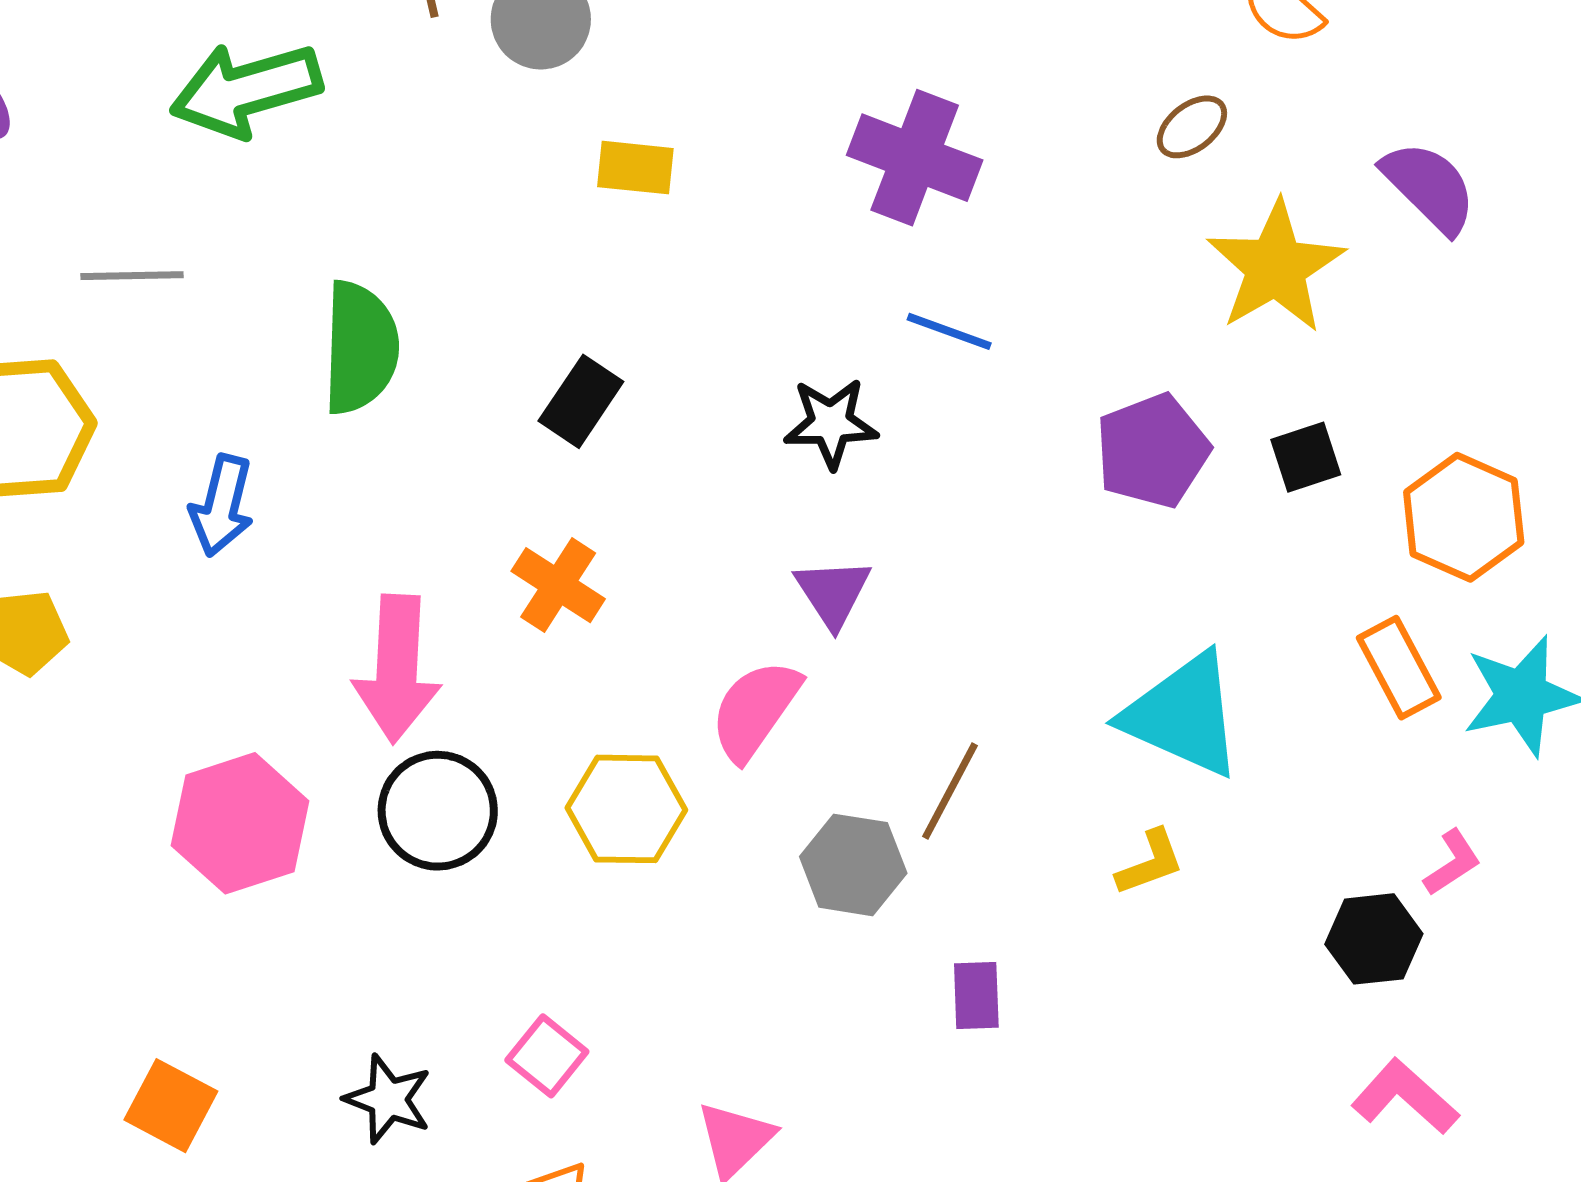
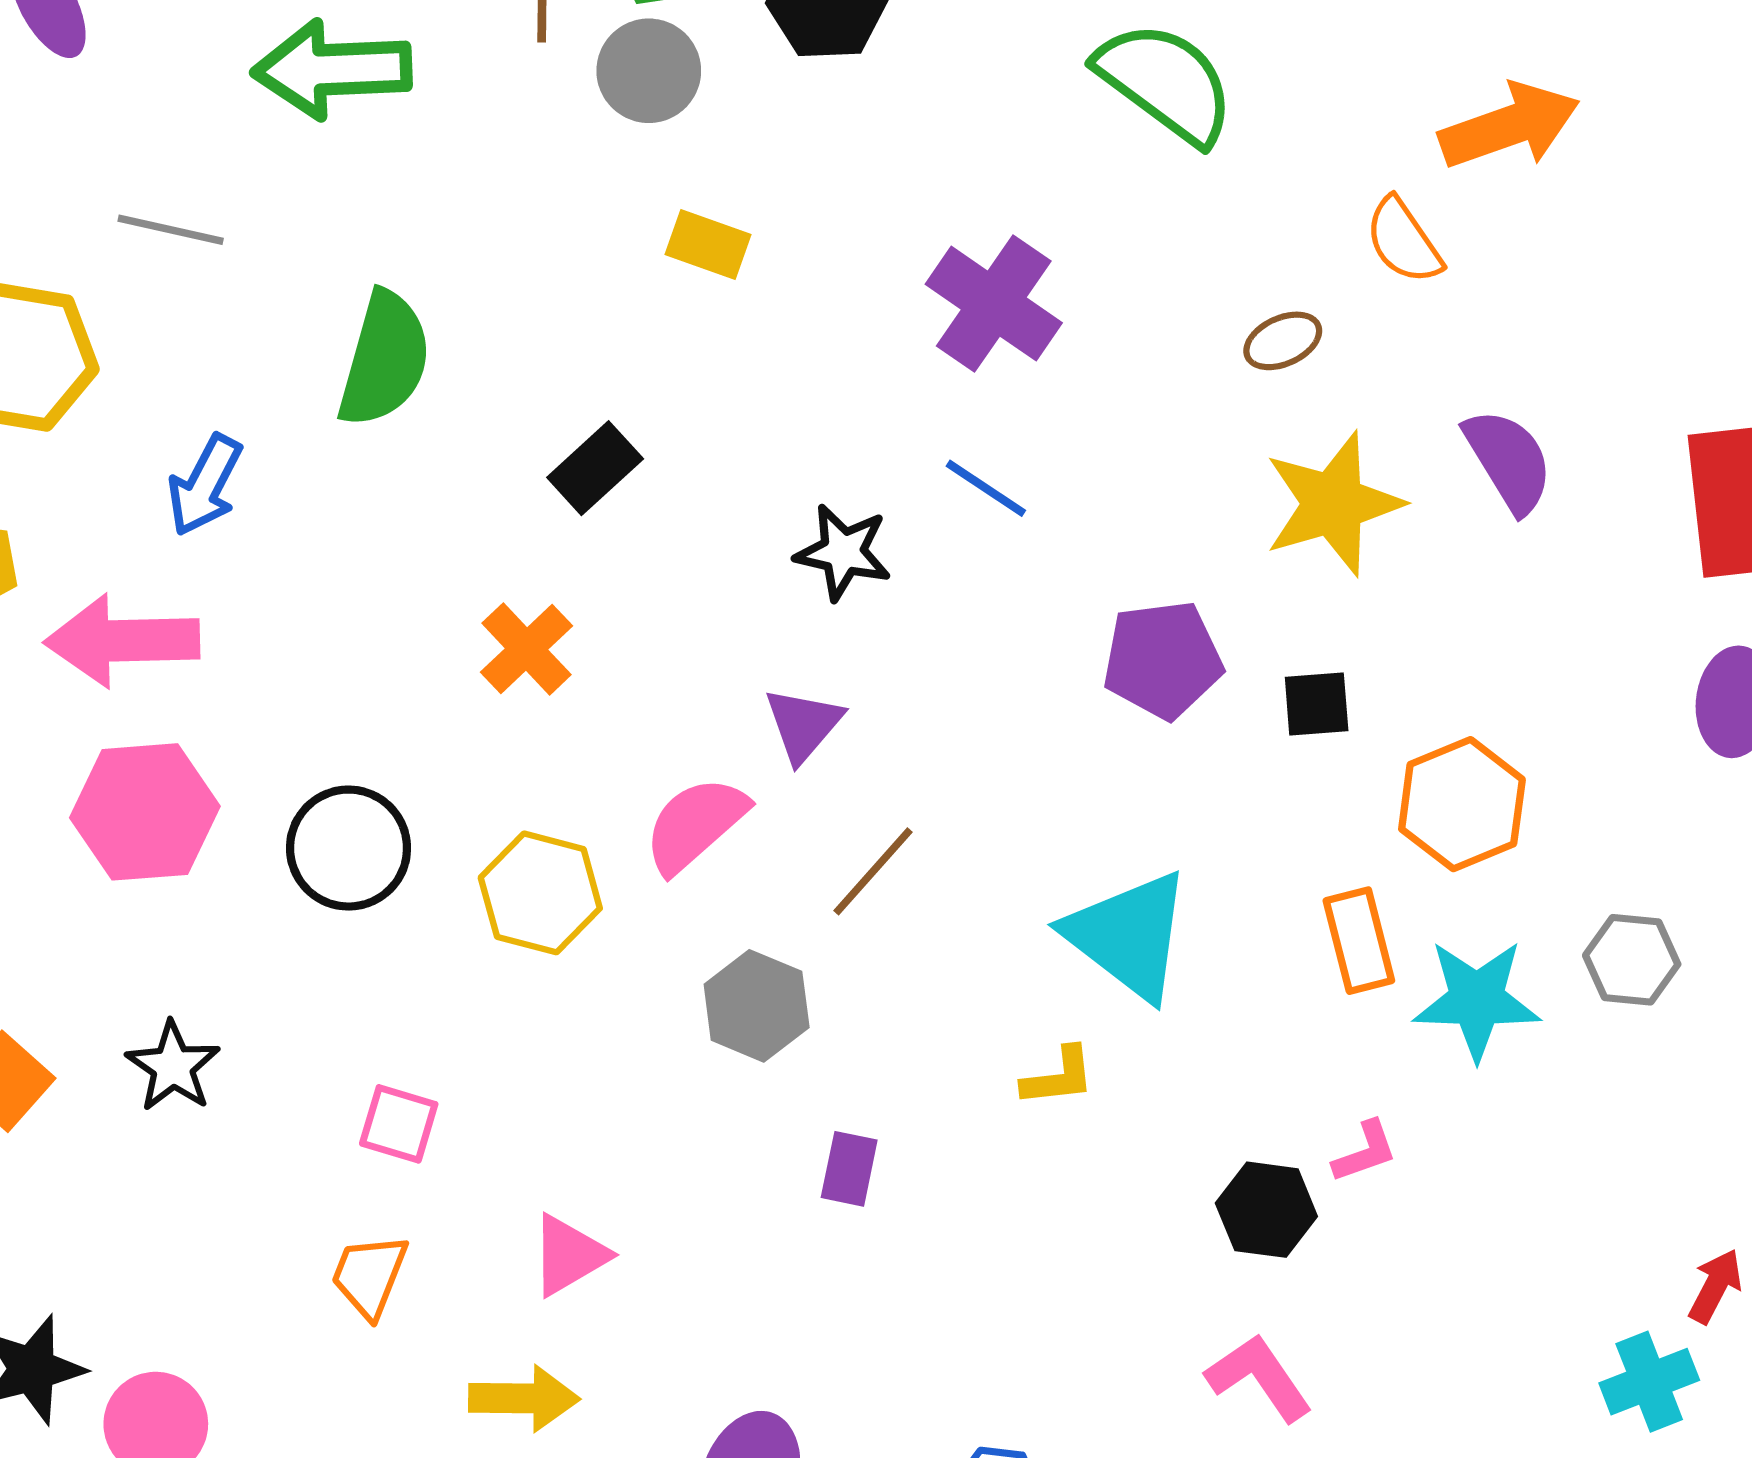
pink arrow: (397, 669) -> (122, 641), moved, turned 72
brown line: (950, 791) -> (873, 871), moved
pink square: (547, 1056) -> (399, 1124), turned -36
black star: (388, 1099) -> (173, 1066), moved

